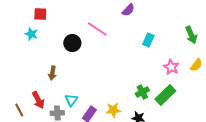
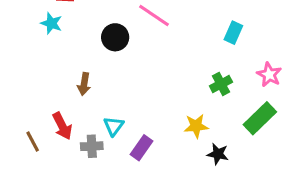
green cross: (142, 92) -> (221, 84), moved
yellow star: (113, 110) -> (196, 126), moved

